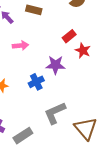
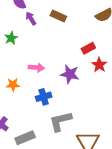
pink arrow: (21, 46) -> (36, 68), moved
blue cross: (36, 82) -> (44, 97), moved

